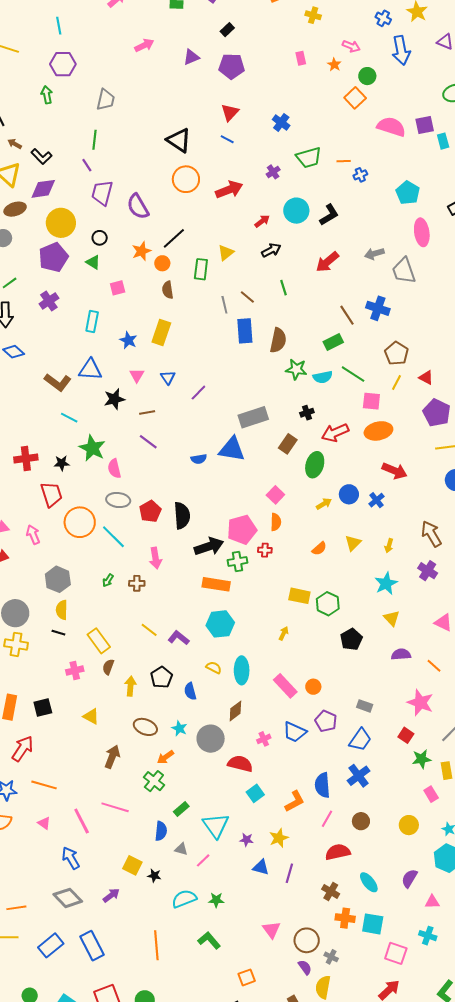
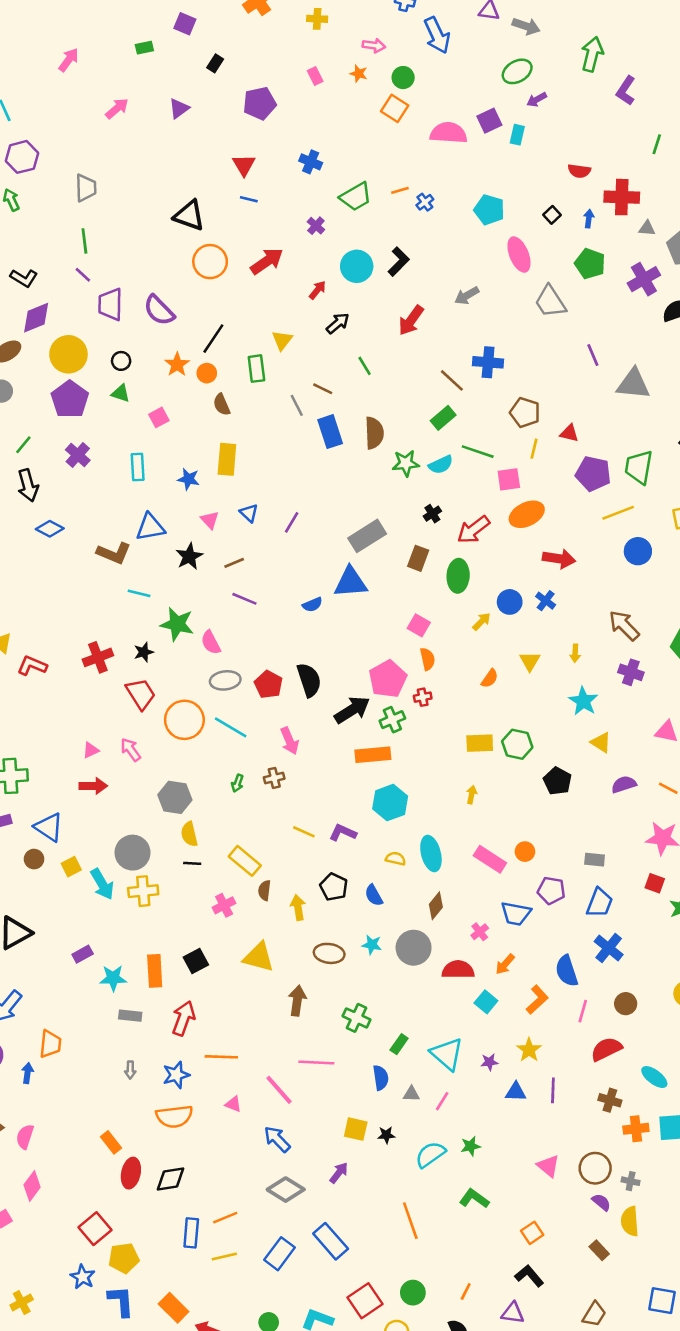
purple pentagon: (232, 66) -> (260, 103), moved
cyan rectangle: (443, 141) -> (517, 135), turned 42
gray trapezoid: (404, 271) -> (550, 302), moved
yellow triangle: (91, 716) -> (259, 957), size x1.5
orange arrow: (165, 757) -> (505, 964), moved

